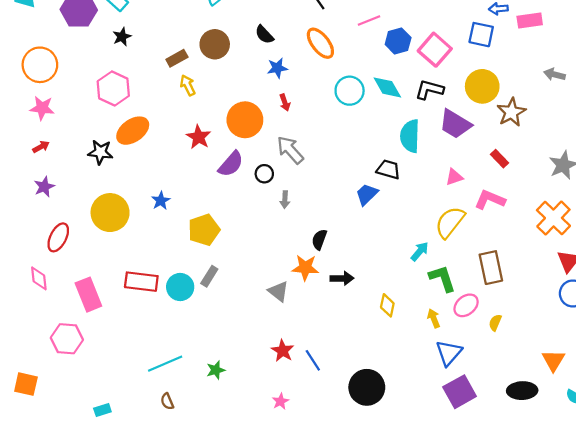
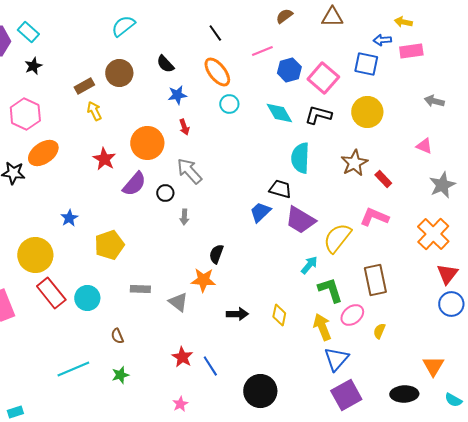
cyan circle: (350, 91) -> (229, 104), moved, size x0.7
brown star: (511, 112) -> (354, 163), moved
purple trapezoid: (455, 124) -> (300, 220), moved
pink triangle: (454, 177) -> (424, 146), moved, turned 42
yellow circle: (110, 213) -> (35, 255), moved
gray rectangle: (209, 276) -> (140, 289), moved, turned 60
black arrow: (342, 278) -> (237, 314), moved
red rectangle: (141, 282) -> (51, 293), turned 44
yellow arrow: (434, 318) -> (322, 327), size x1.5
brown semicircle: (167, 401) -> (117, 336), moved

